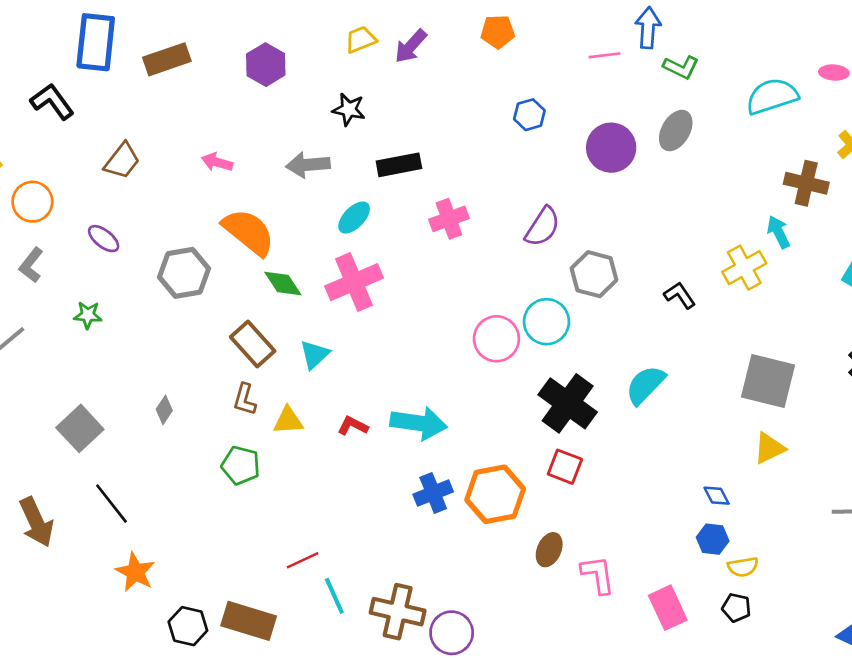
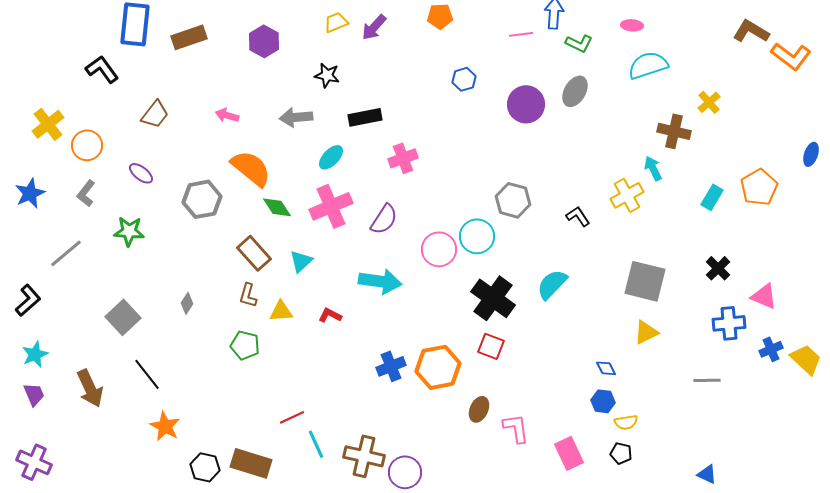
pink ellipse: (834, 73) -> (632, 25), moved
purple semicircle: (543, 227) -> (384, 219), moved
green star: (88, 315) -> (129, 231), size x1.4
cyan arrow: (419, 423) -> (380, 281), moved

